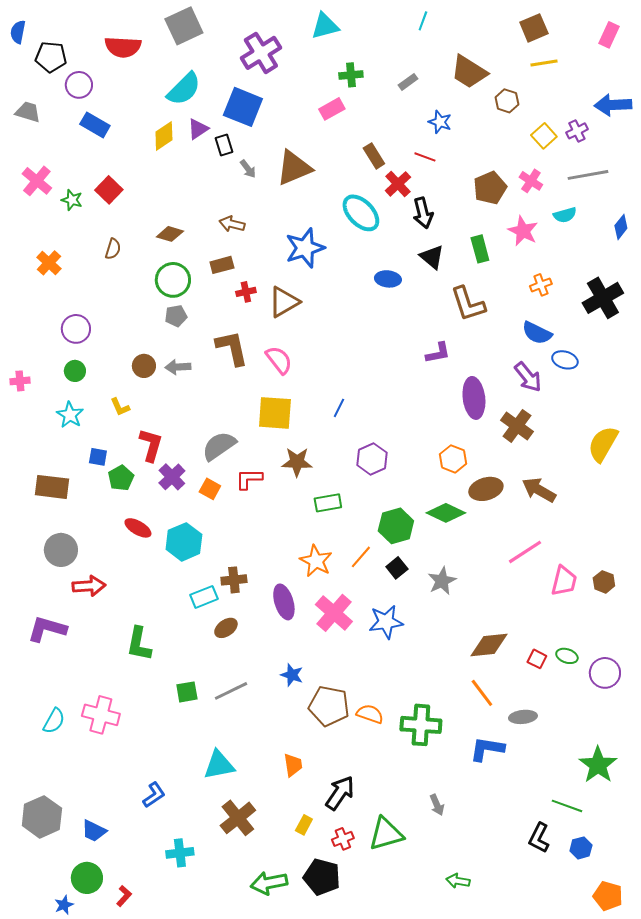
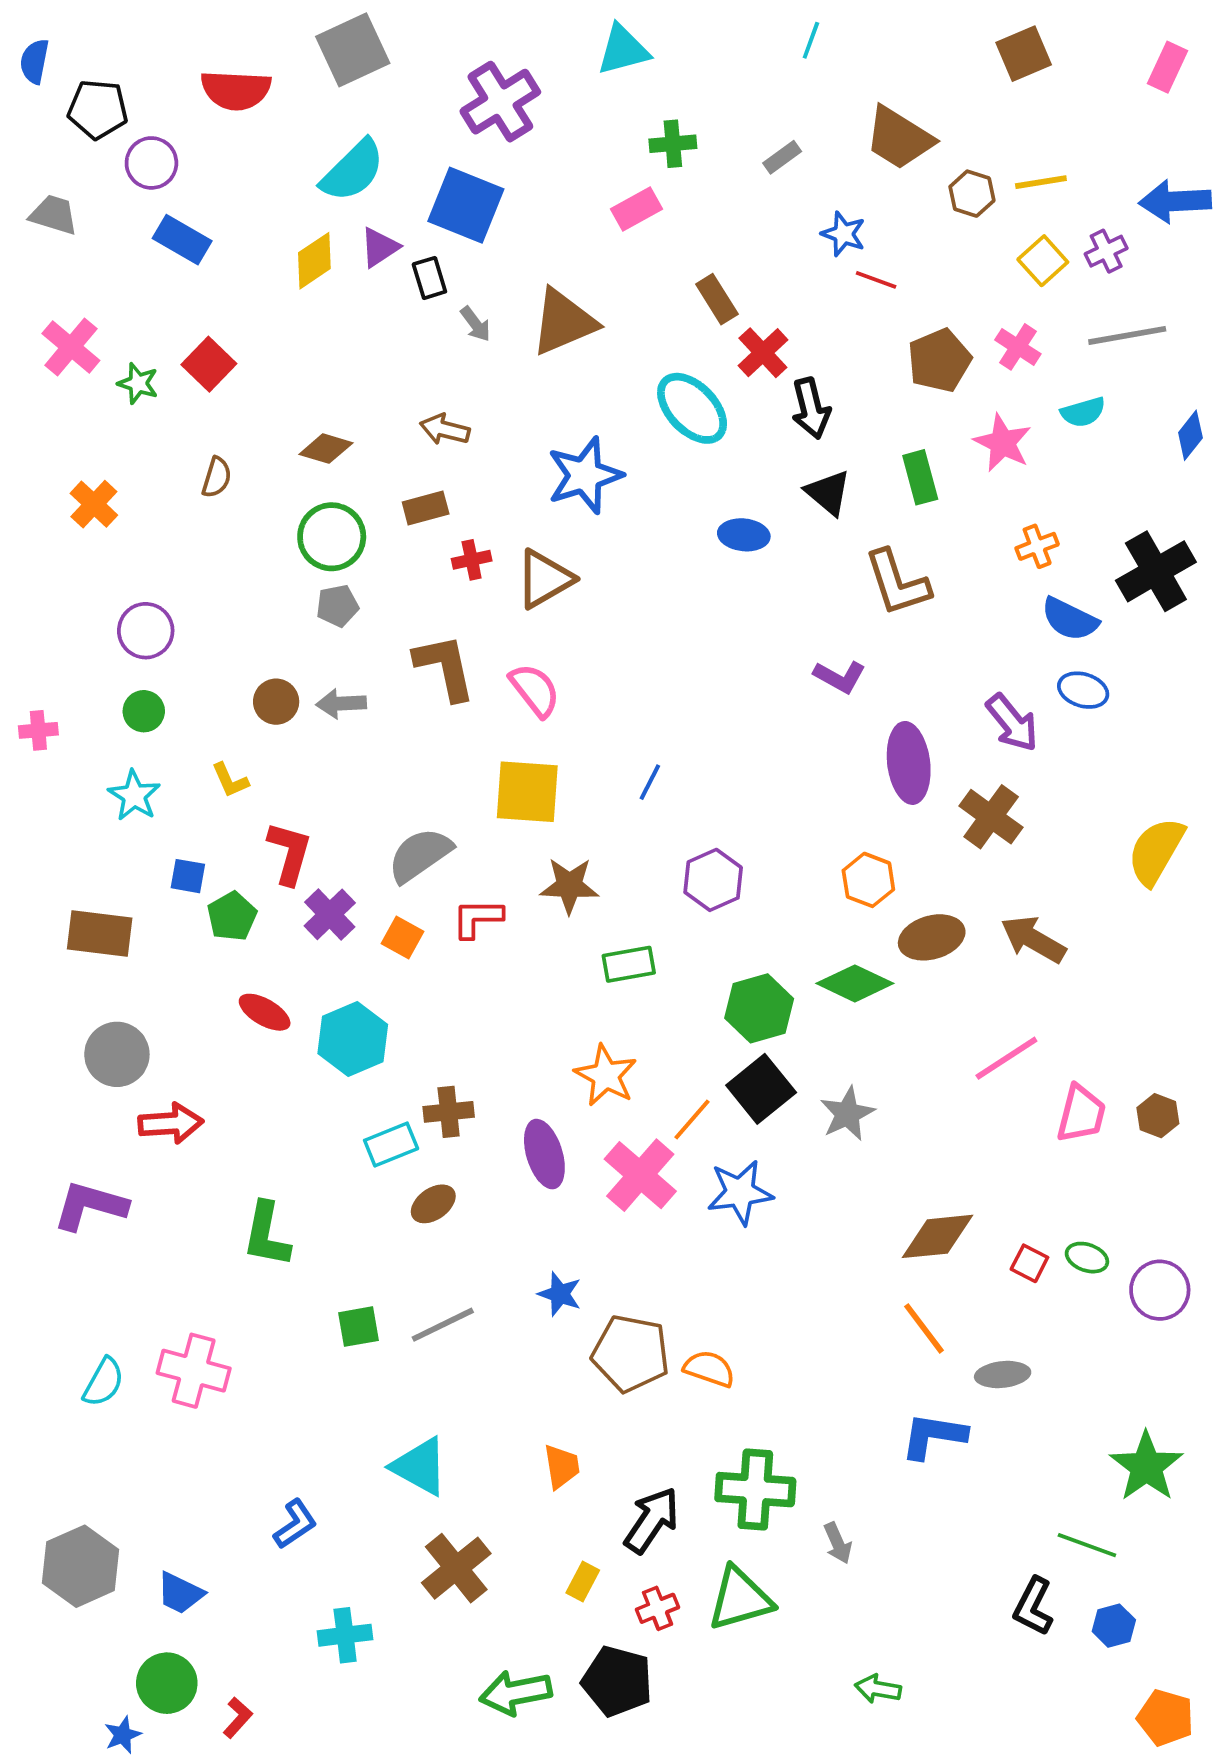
yellow line: (544, 63) -> (1041, 182), moved
red line: (425, 157) -> (876, 280), moved
blue semicircle: (537, 333) -> (1070, 619), moved
purple L-shape: (438, 353) -> (840, 677), turned 40
orange line: (361, 557) -> (692, 1120), moved
black square: (397, 568) -> (761, 1089), size x1.6
green cross: (421, 725) -> (755, 1490), moved
cyan triangle: (219, 765) -> (420, 1467), turned 40

